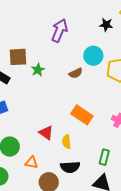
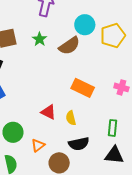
green star: (38, 70) -> (40, 39), moved
brown semicircle: (76, 73) -> (69, 46), size x1.5
orange triangle: (31, 163) -> (38, 145), turned -40

